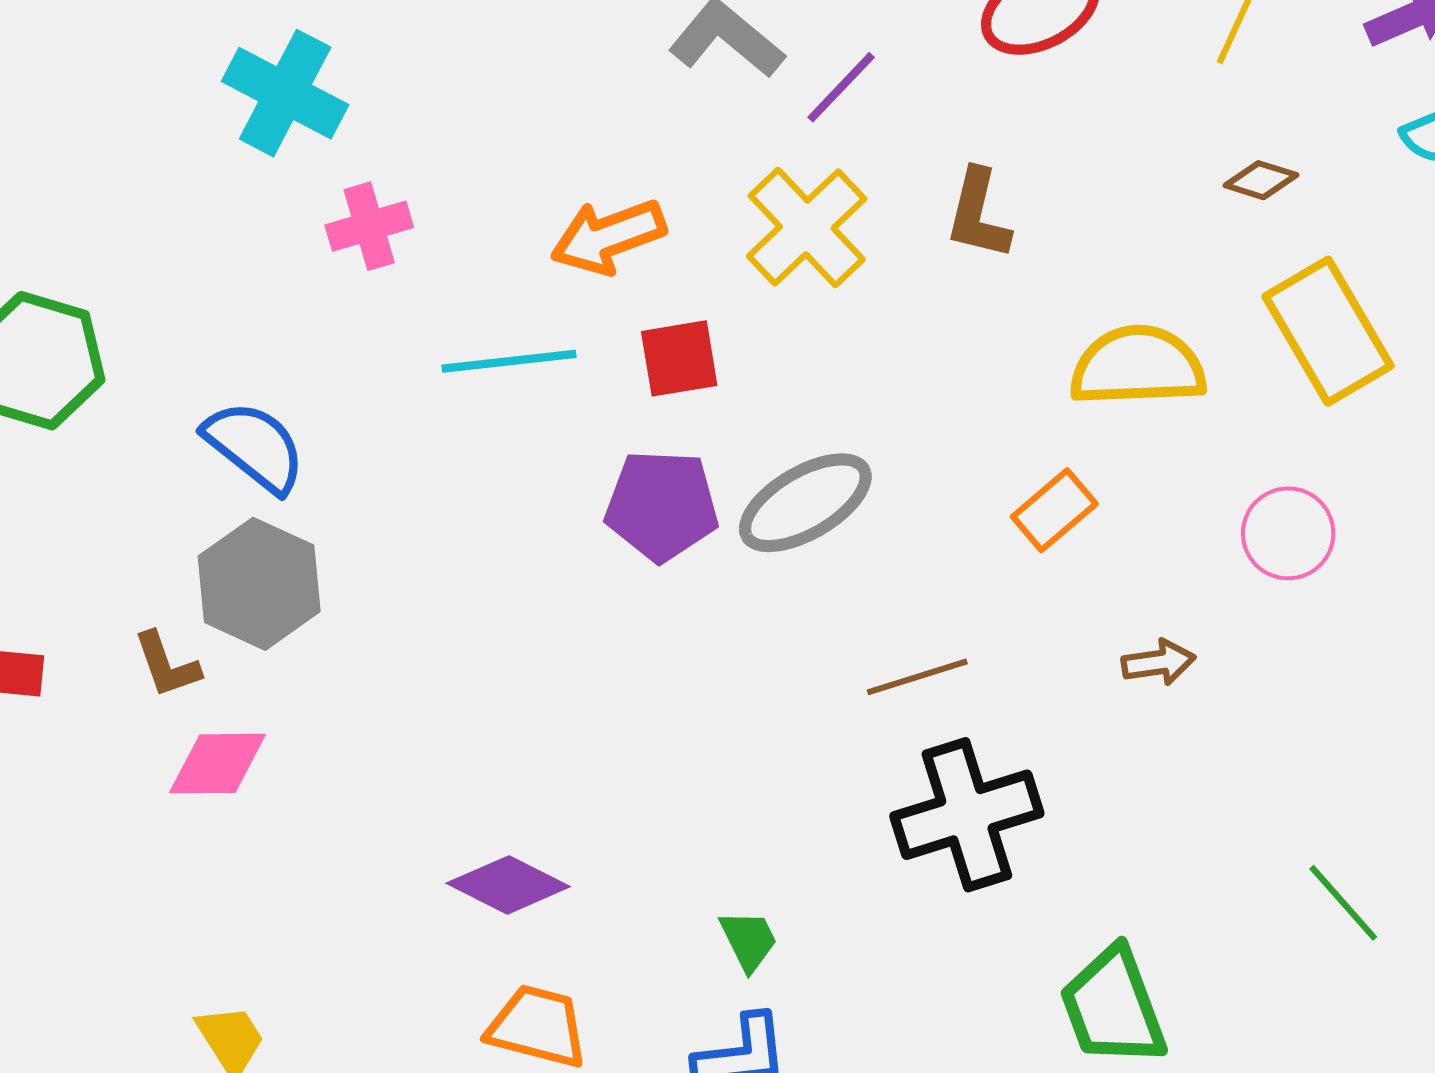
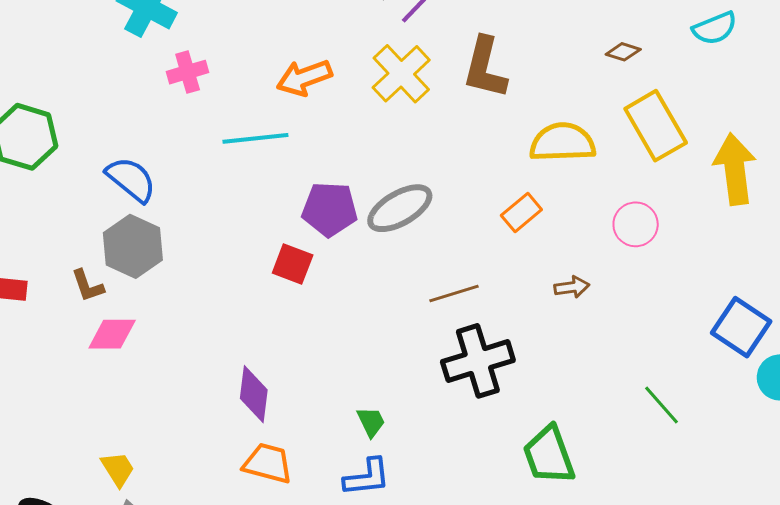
brown L-shape: (978, 214) -> (485, 68), size x1.4
red square: (679, 358) -> (293, 264), moved, turned 30
purple diamond: (508, 885) -> (254, 394), turned 70

